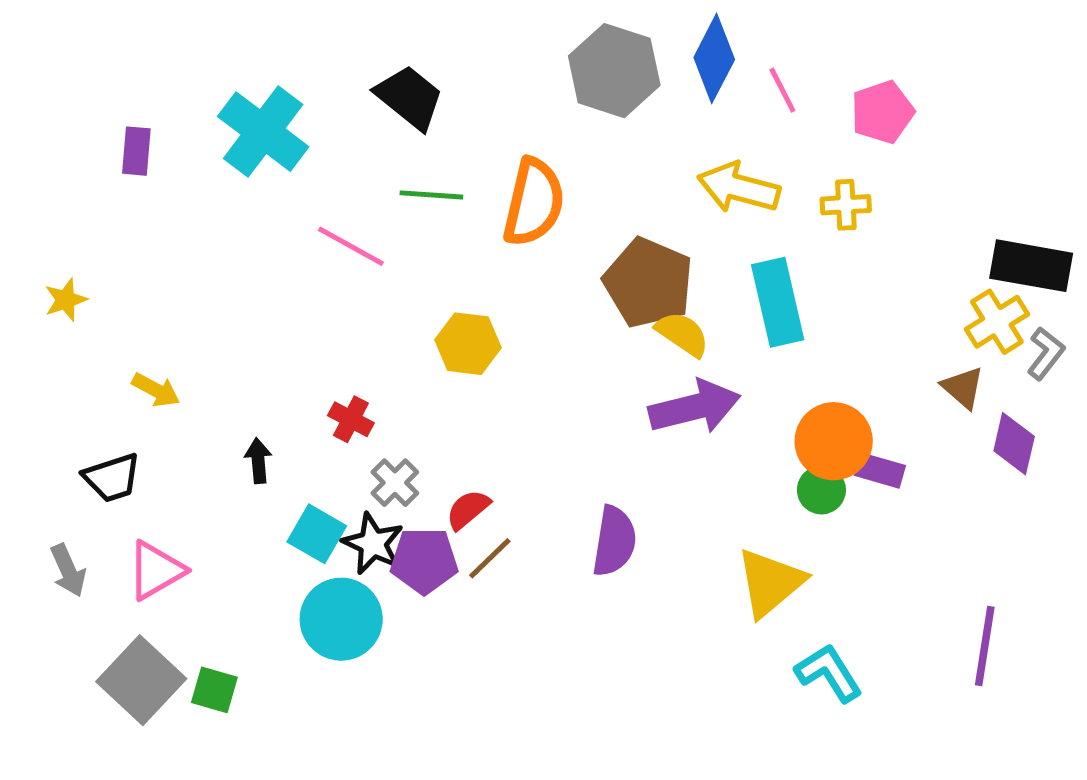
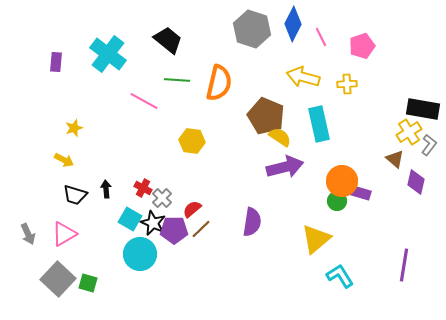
yellow star: (66, 300) -> (74, 128), moved
red cross: (351, 419) -> (143, 188), moved
black trapezoid: (112, 478) -> (75, 195), moved, turned 35

